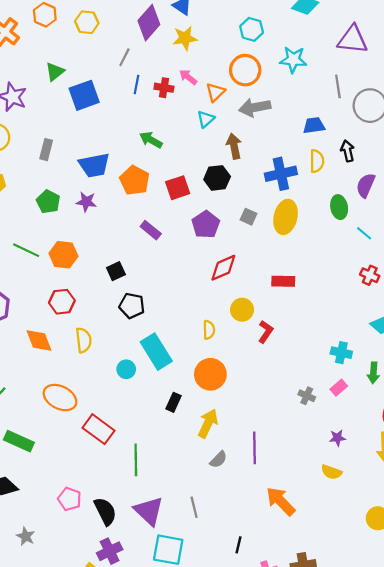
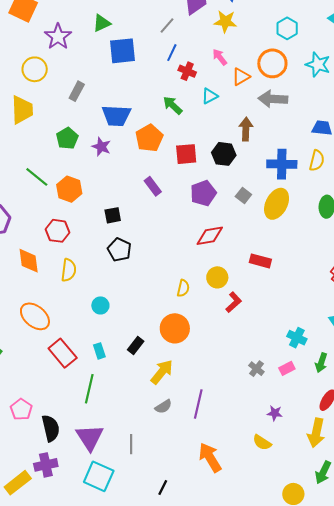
red cross: (164, 88) -> (187, 71), moved
cyan triangle: (206, 119) -> (210, 96), moved
cyan rectangle: (156, 352) -> (99, 351), moved, size x0.5

